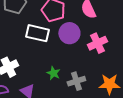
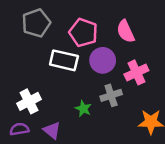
gray cross: (76, 81) -> (111, 95), moved

